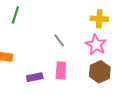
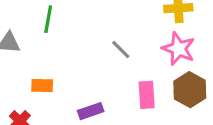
pink rectangle: (61, 70) -> (147, 95), moved

